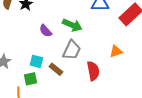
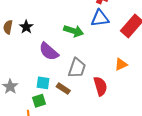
green arrow: (72, 25) -> (74, 31), moved
purple semicircle: (46, 31) -> (49, 51), size x1.5

